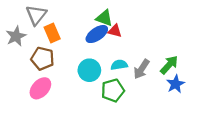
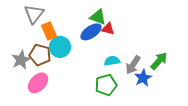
gray star: (16, 36) -> (21, 60), moved
cyan circle: (89, 70) -> (60, 47), moved
blue star: (176, 84) -> (143, 78), moved

